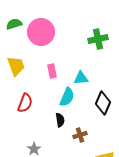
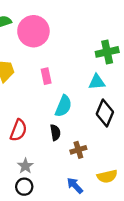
green cross: (98, 39) -> (107, 52), moved
cyan triangle: (81, 78) -> (97, 82), moved
red semicircle: (25, 103) -> (18, 130), moved

